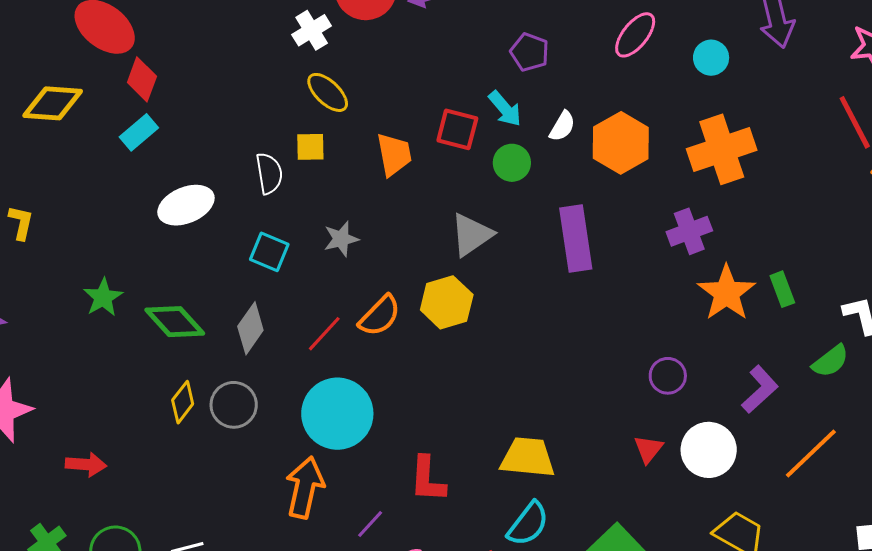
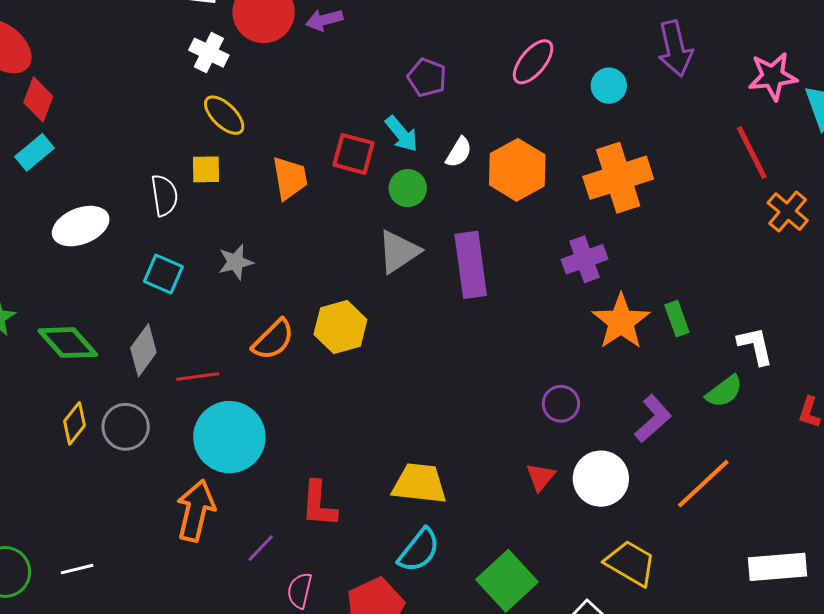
white cross: (312, 30) -> (209, 53), turned -33
gray triangle: (471, 235) -> (399, 252), moved
red line: (324, 334) -> (198, 376), moved, turned 39

